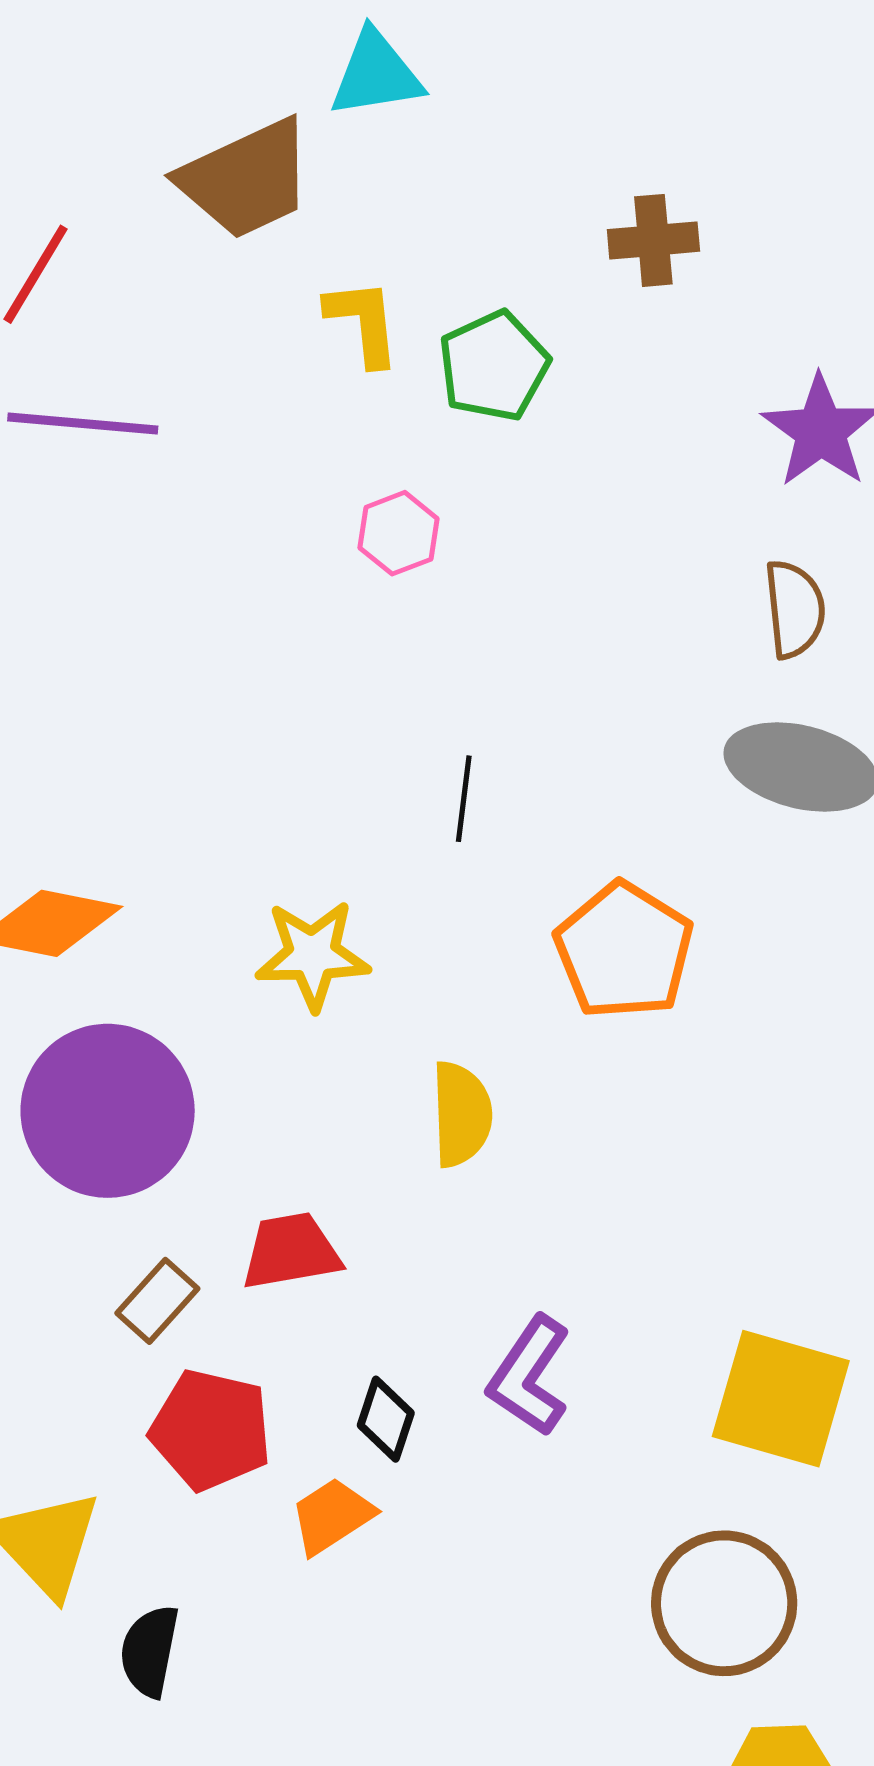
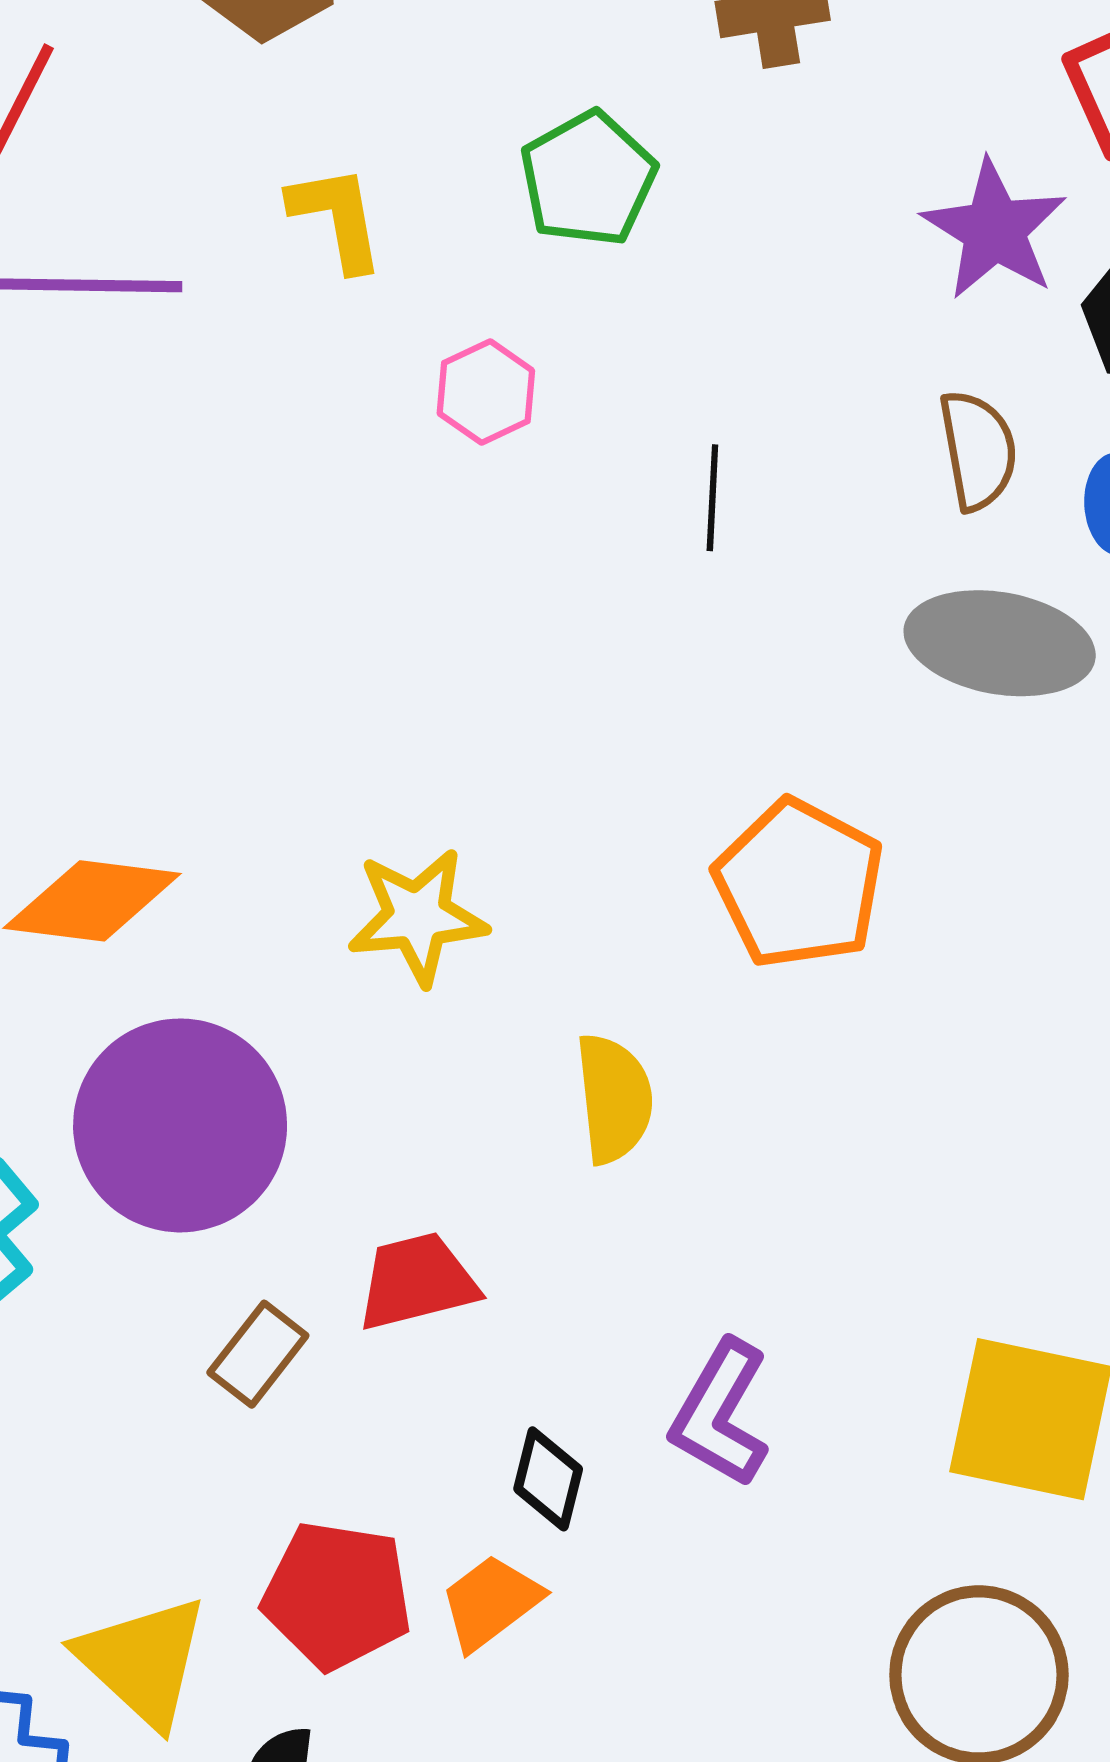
yellow L-shape: (363, 322) -> (337, 218), moved
black line: (464, 799) -> (712, 498), moved
red pentagon: (211, 1430) -> (337, 1595), moved

